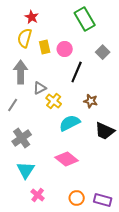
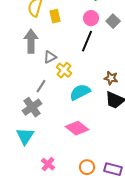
pink circle: (65, 49) -> (91, 18), moved
brown star: (91, 101) -> (111, 78), moved
gray line: (13, 105) -> (41, 86), moved
cyan triangle: (26, 170) -> (25, 136), moved

